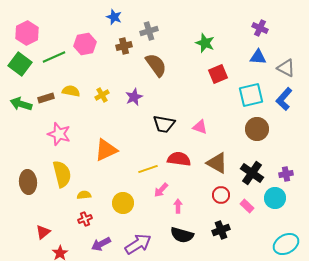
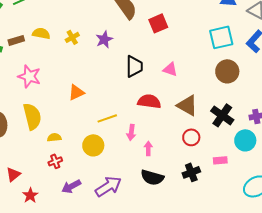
red square: (218, 74) -> (158, 23), moved
black trapezoid: (164, 124) -> (134, 66), turned -100
orange triangle: (106, 150) -> (76, 92), size x0.7
yellow line: (148, 169) -> (107, 118), moved
pink arrow: (161, 190) -> (131, 132), turned -35
pink rectangle: (247, 206) -> (220, 160), moved, turned -48

